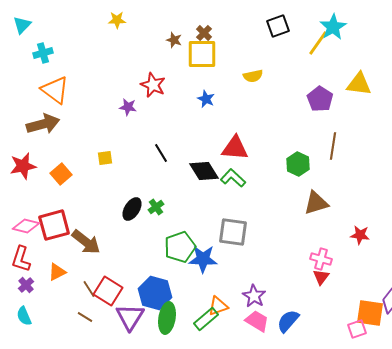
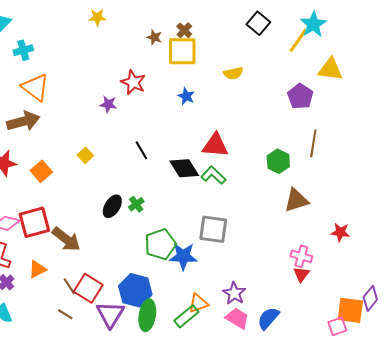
black square: (278, 26) -> (258, 23), turned -30
yellow triangle: (359, 84) -> (330, 69), moved
yellow square: (105, 158) -> (85, 155), turned -35

